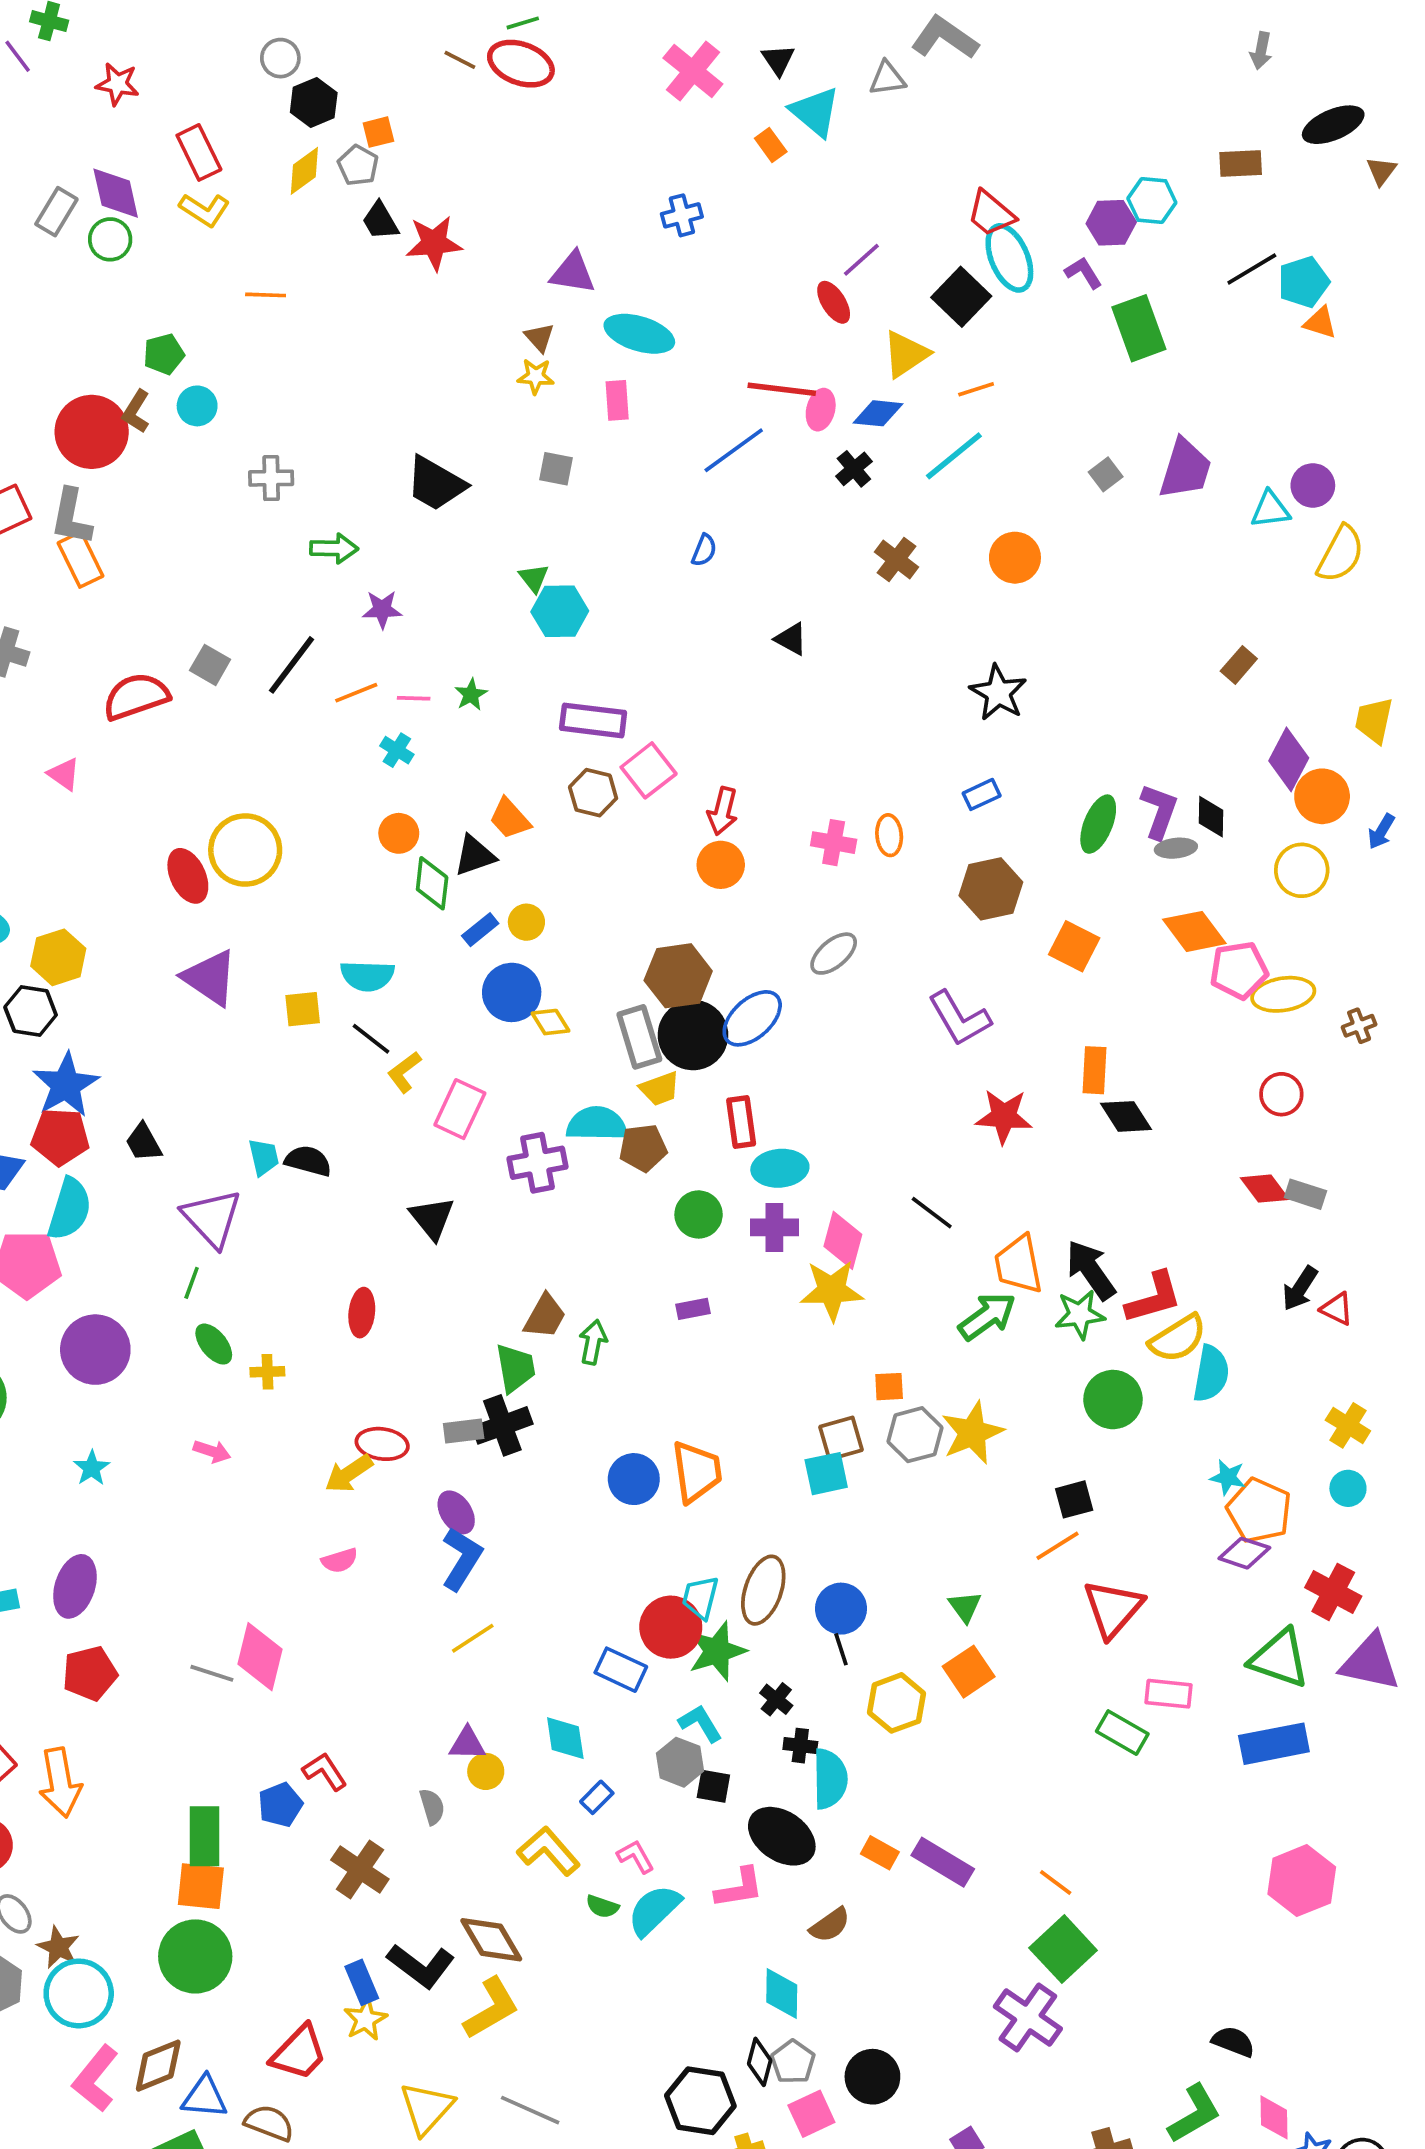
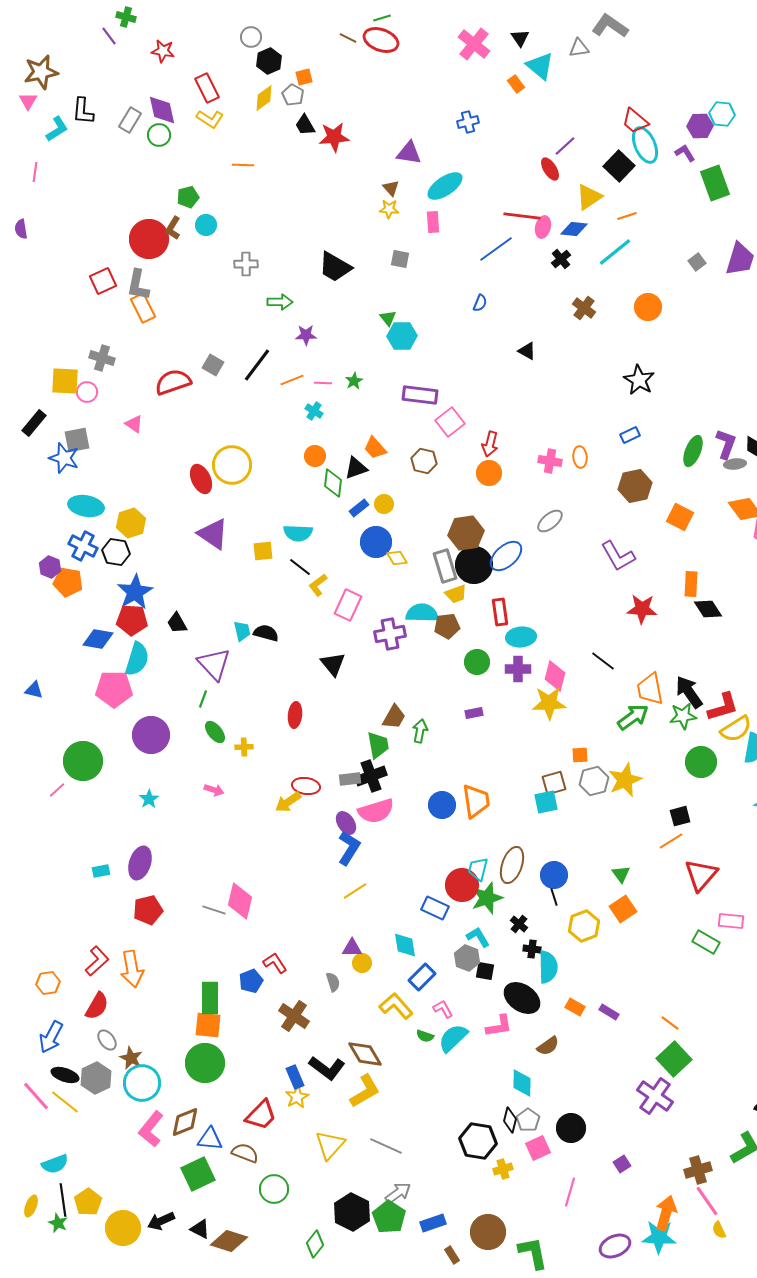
cyan ellipse: (639, 334) -> (445, 186), turned -51
brown hexagon: (593, 793) -> (424, 461), moved
pink semicircle: (340, 1560) -> (376, 811), moved, size x1.8
blue rectangle: (597, 1797) -> (422, 977), size x1.5
purple rectangle: (943, 1862) -> (609, 1012), size x0.6

